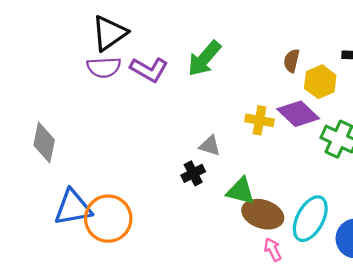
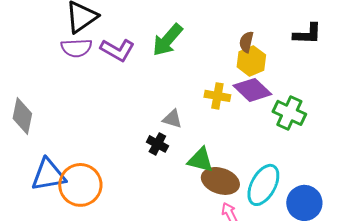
yellow hexagon: (320, 82) -> (251, 61), moved
black cross: (193, 173) -> (157, 144), turned -35

